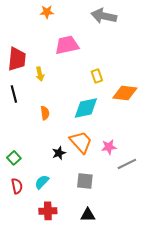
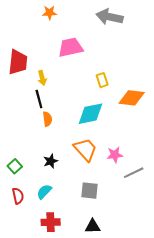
black line: (14, 94) -> (39, 99), moved
black star: (59, 153) -> (51, 161), moved

